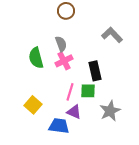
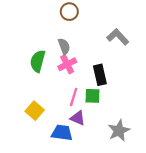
green semicircle: (36, 58) -> (38, 61), turned 30
gray star: (110, 111) -> (119, 131), moved

